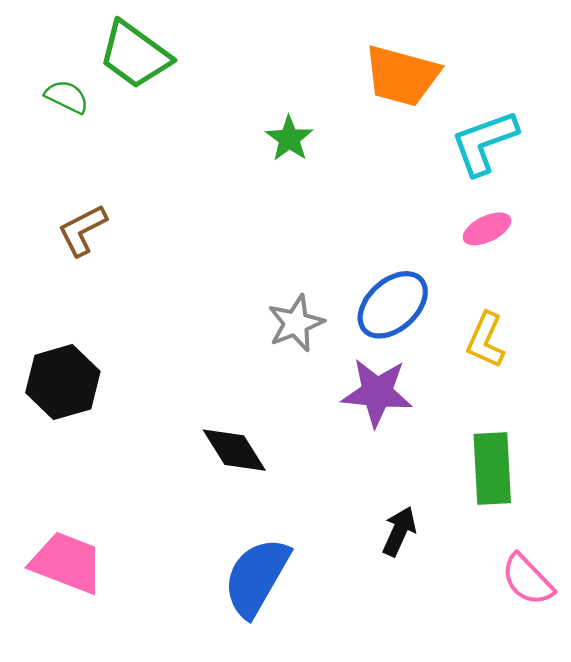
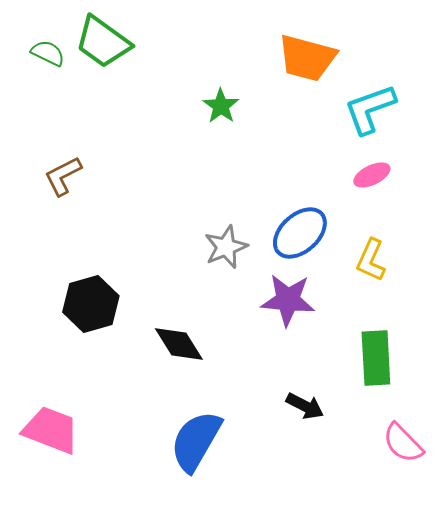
green semicircle: (67, 97) -> (48, 53), moved
black hexagon: (63, 382) -> (91, 304), moved
black arrow: (399, 531) -> (305, 406), turned 93

